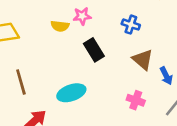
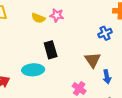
blue cross: (131, 25) -> (105, 33), moved, turned 32
black rectangle: (94, 50) -> (51, 50), moved

